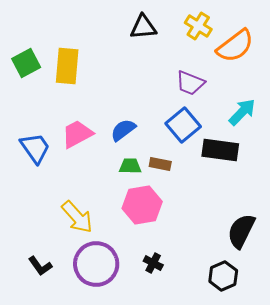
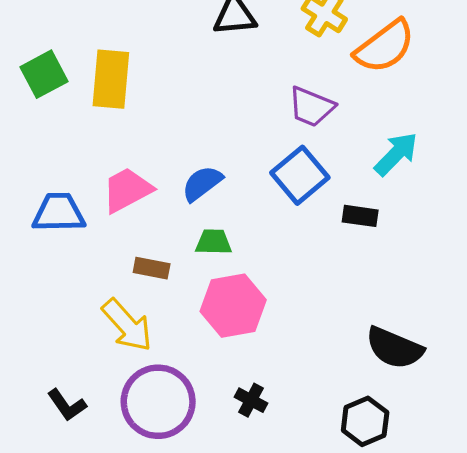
blue trapezoid: (35, 148) -> (59, 213), turned -56
black rectangle: (220, 150) -> (360, 216), size x0.6
brown rectangle: (160, 164) -> (152, 268), moved
black semicircle: (241, 231) -> (394, 348), turned -93

